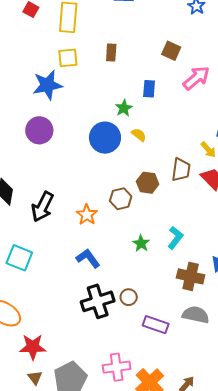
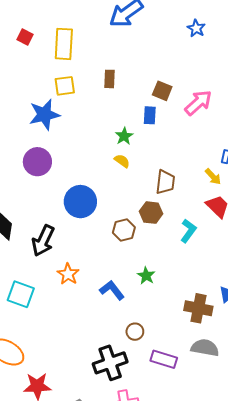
brown square: (171, 51) -> (162, 91), moved
yellow semicircle: (139, 135) -> (122, 161), moved
blue circle: (105, 138) -> (80, 202), moved
brown trapezoid: (181, 170) -> (165, 182), moved
orange star: (87, 215) -> (68, 274), moved
cyan L-shape: (175, 238) -> (188, 231), moved
blue L-shape: (88, 258) -> (112, 290), moved
black cross: (98, 301) -> (110, 363), moved

